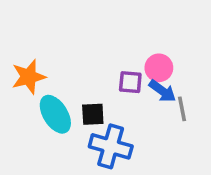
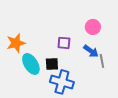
pink circle: (159, 68) -> (93, 27), moved
purple square: (130, 82) -> (64, 43), moved

